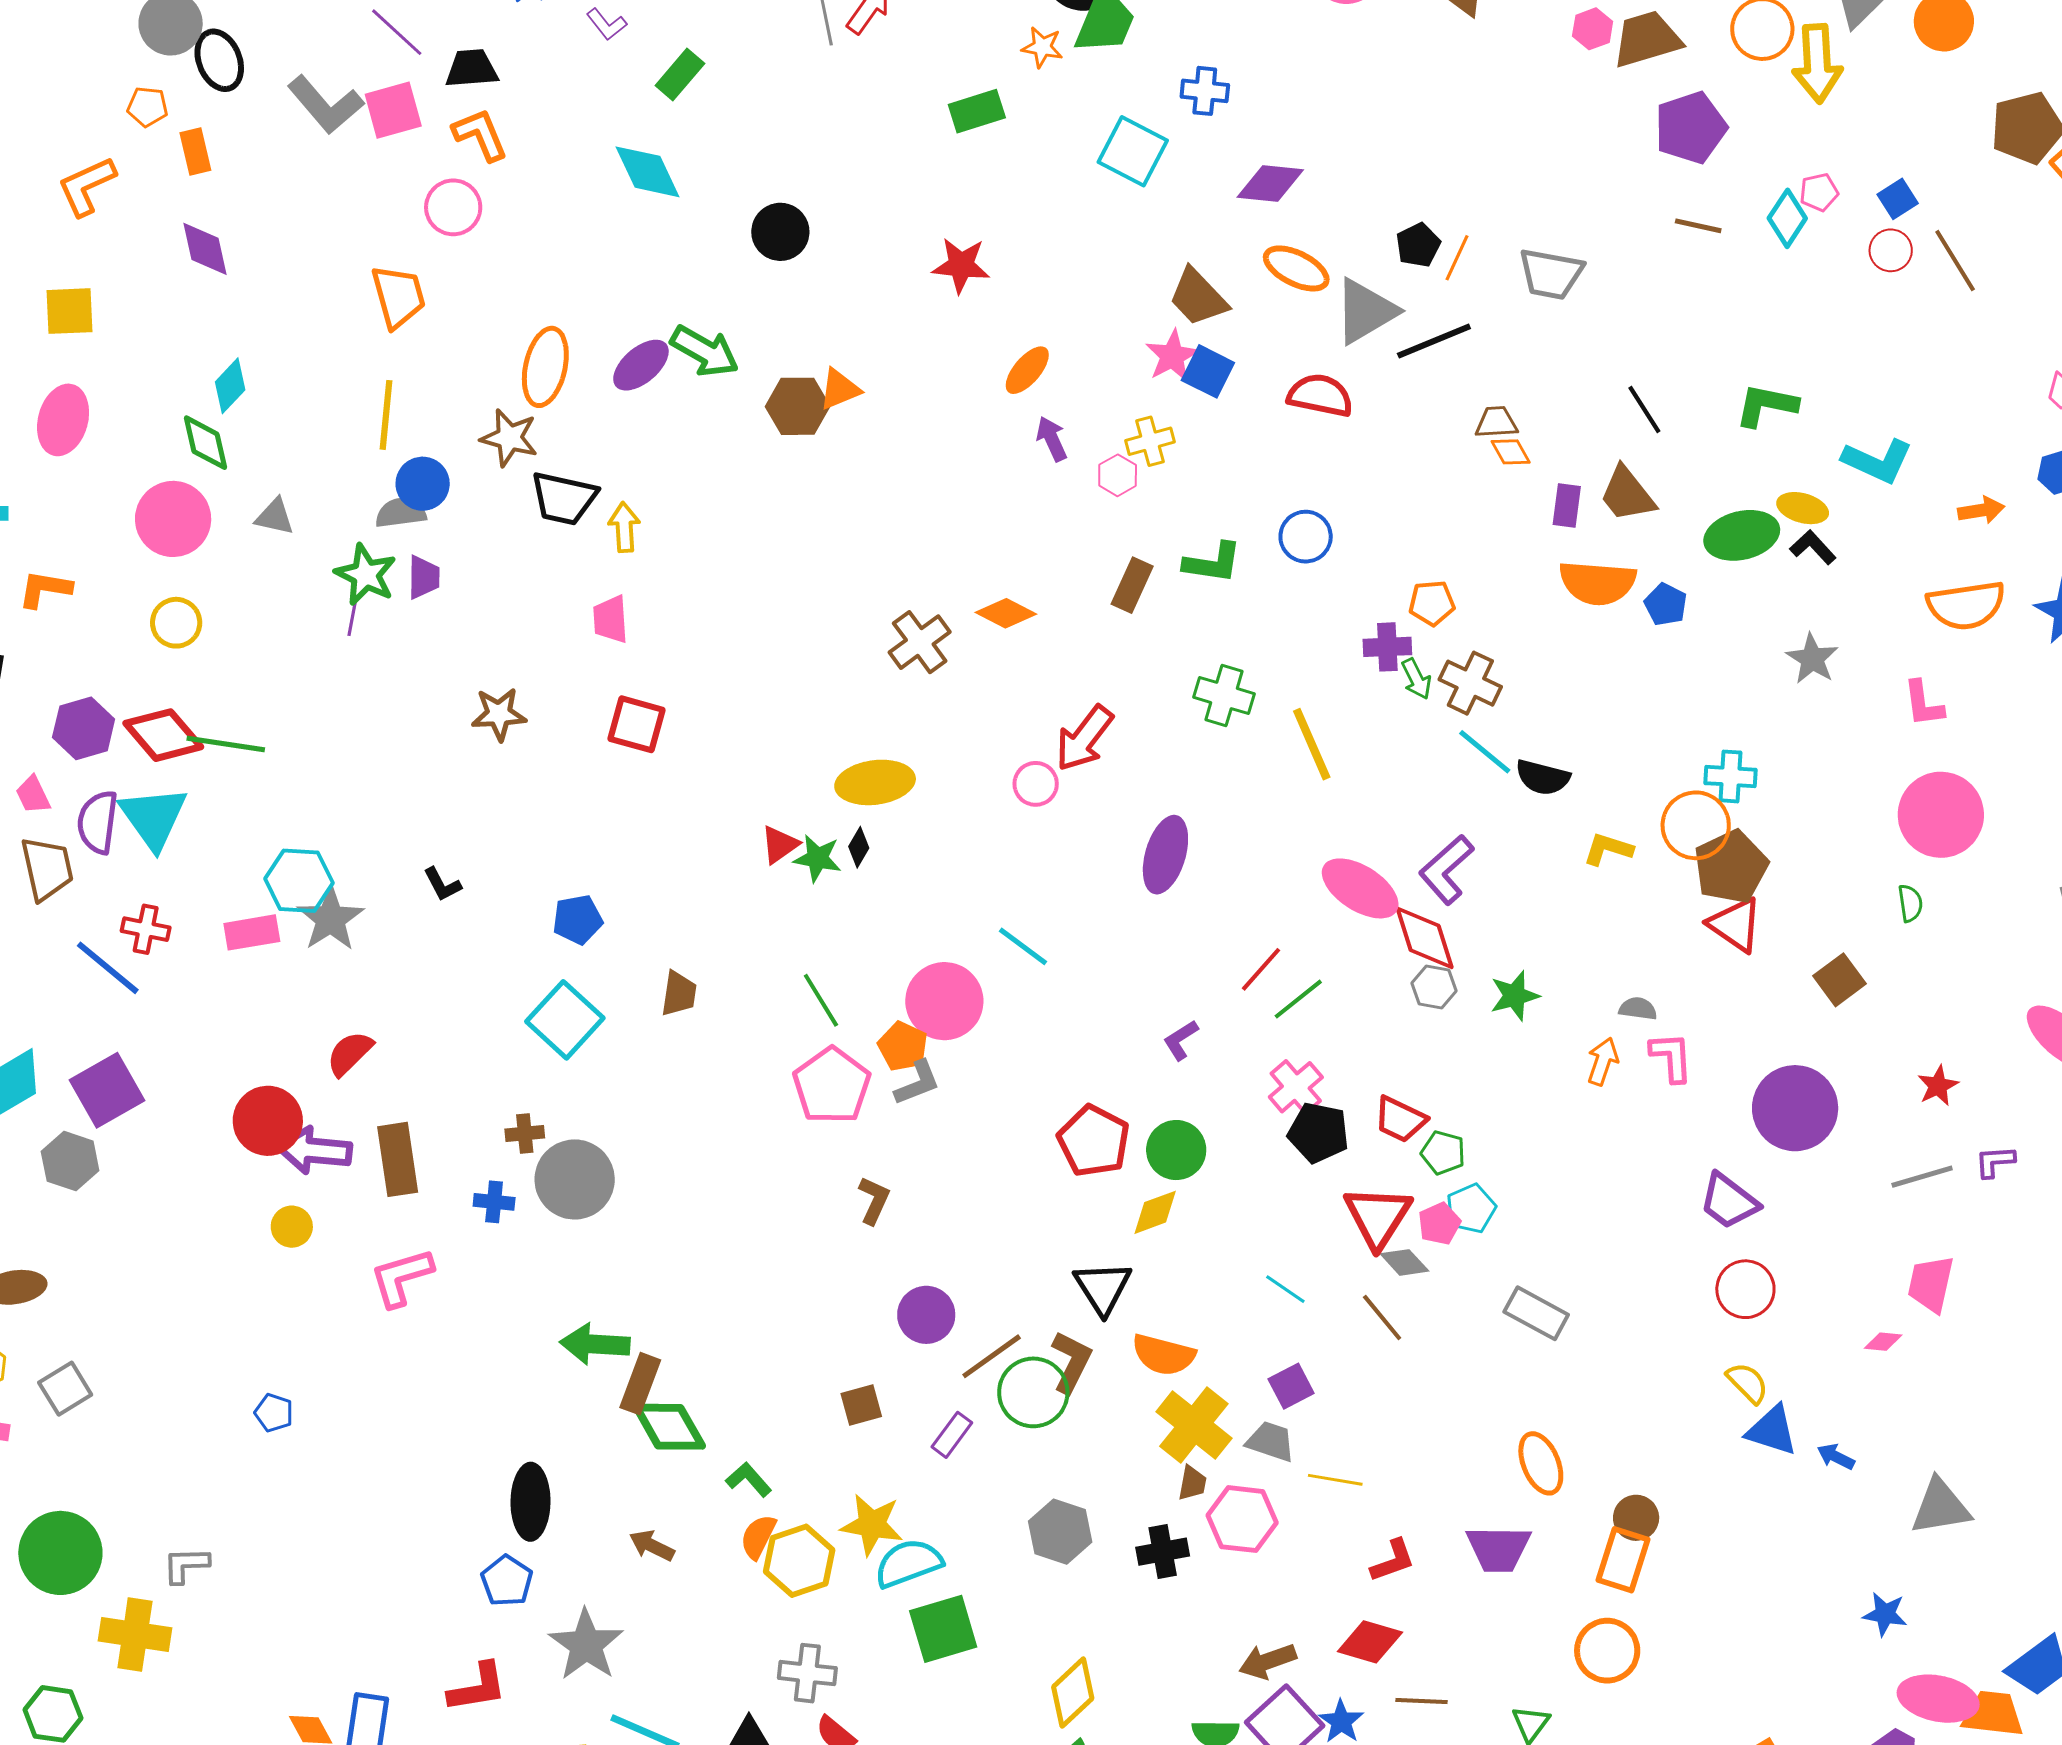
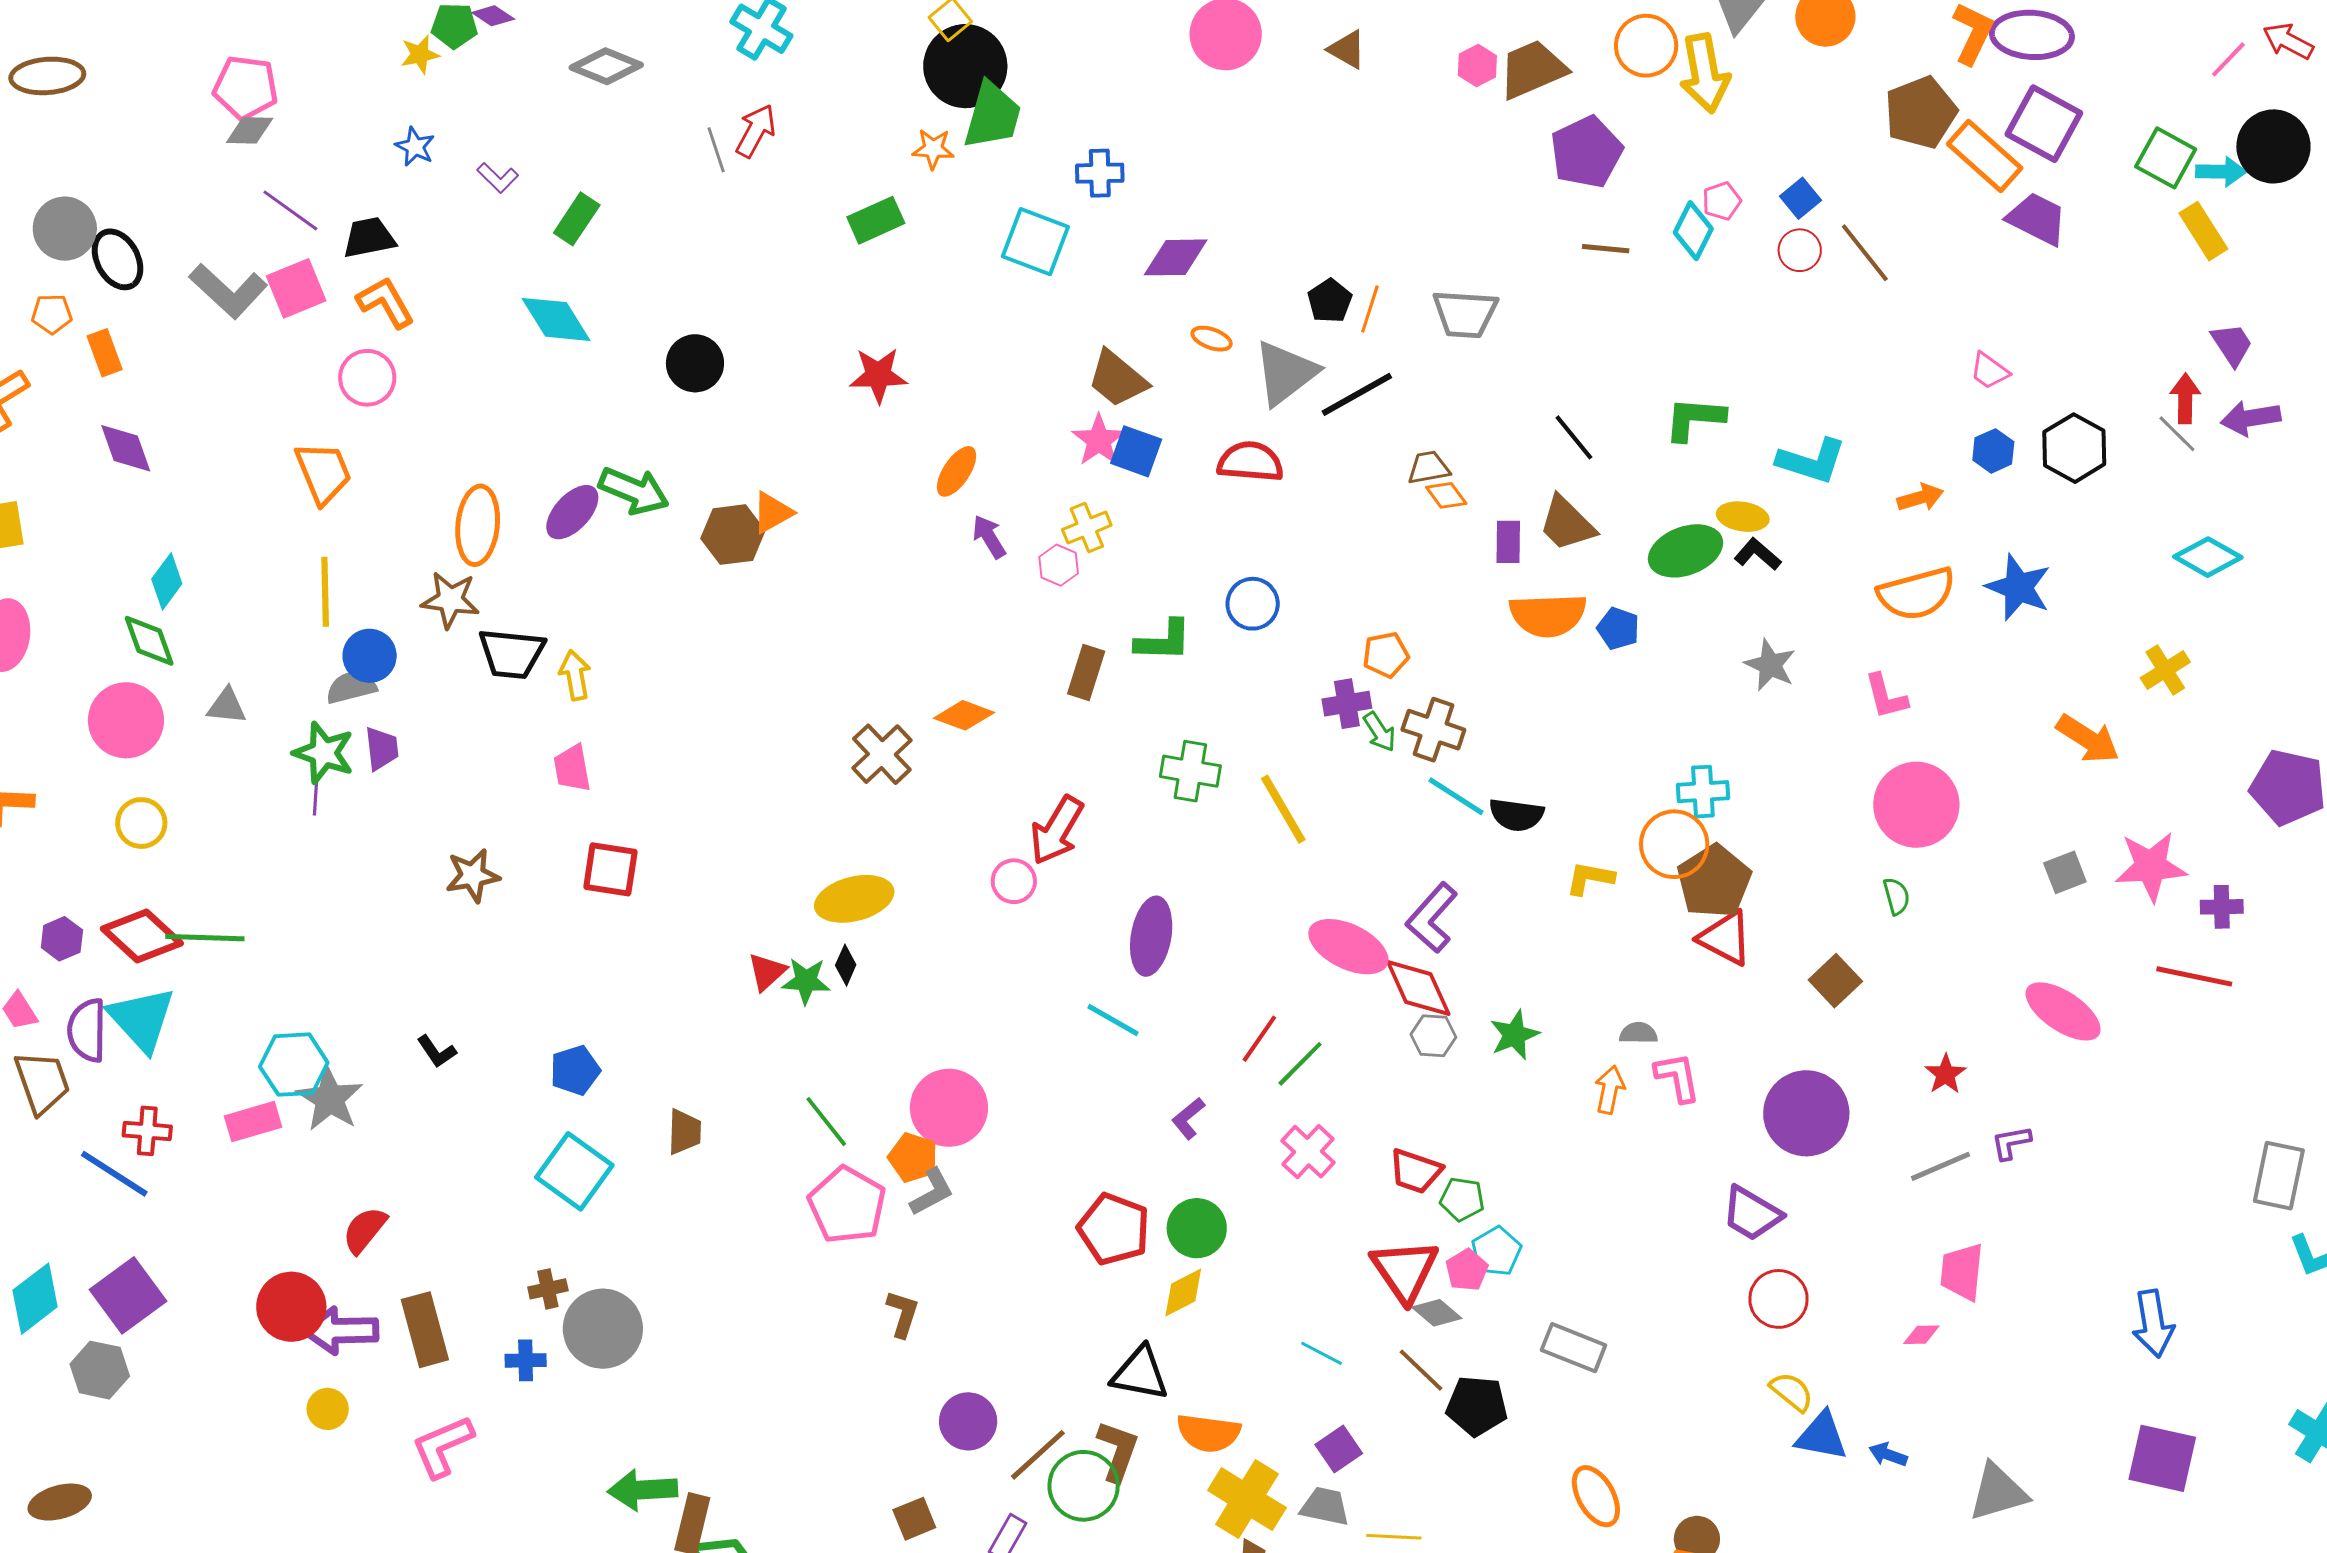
orange ellipse: (1296, 268) -> (1212, 339), size x0.6
purple hexagon: (84, 728) -> (62, 939), size x0.7
cyan line: (1023, 946) -> (1113, 1020), moved
black pentagon: (1319, 1133) -> (1477, 1406), moved
black triangle: (1103, 1288) -> (1140, 1373), turned -40

